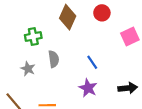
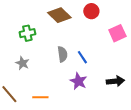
brown diamond: (68, 17) -> (59, 15), turned -70
gray semicircle: (54, 59) -> (62, 54), moved

